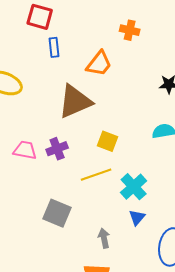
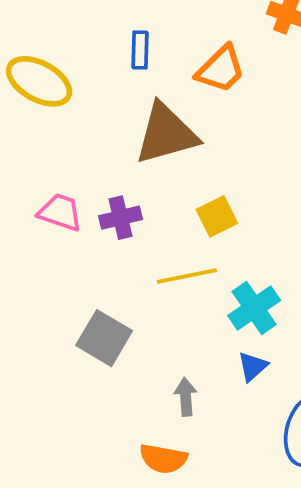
blue rectangle: (54, 47) -> (140, 50), moved
yellow square: (108, 141) -> (217, 216), turned 35

